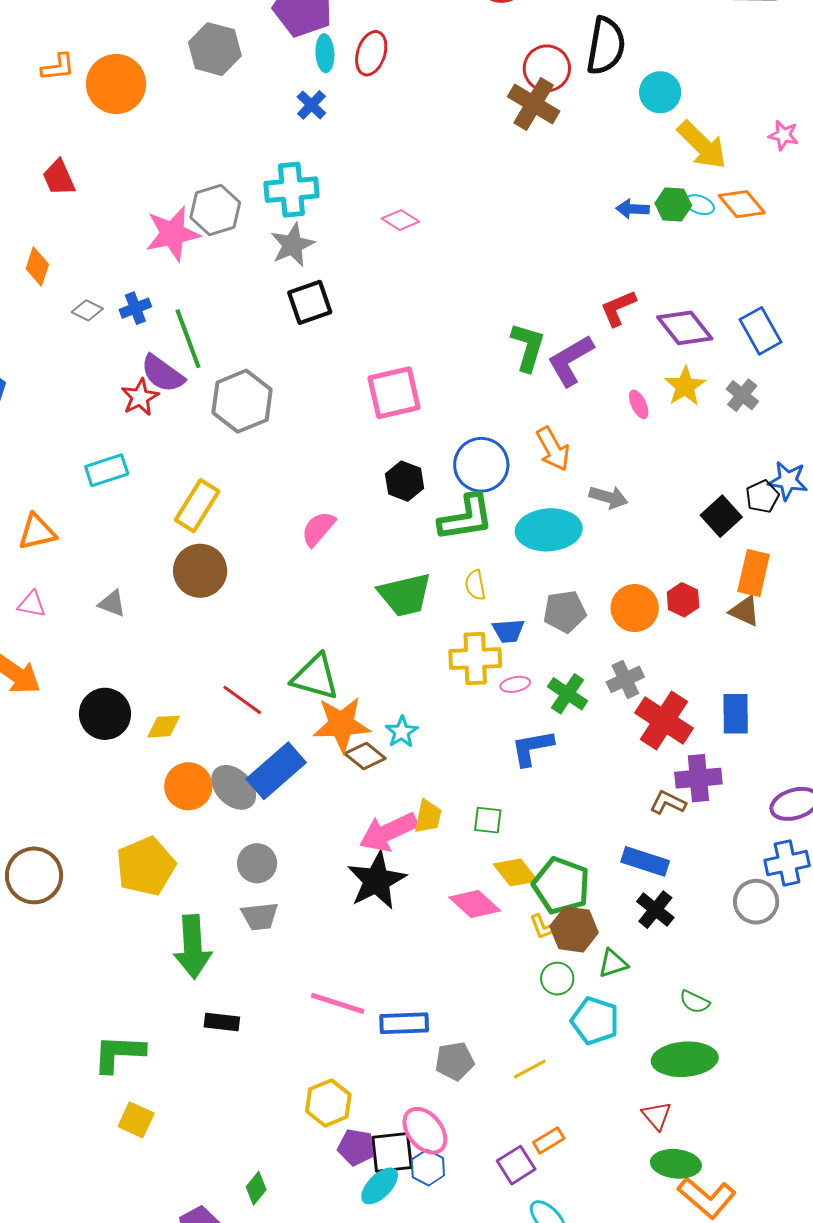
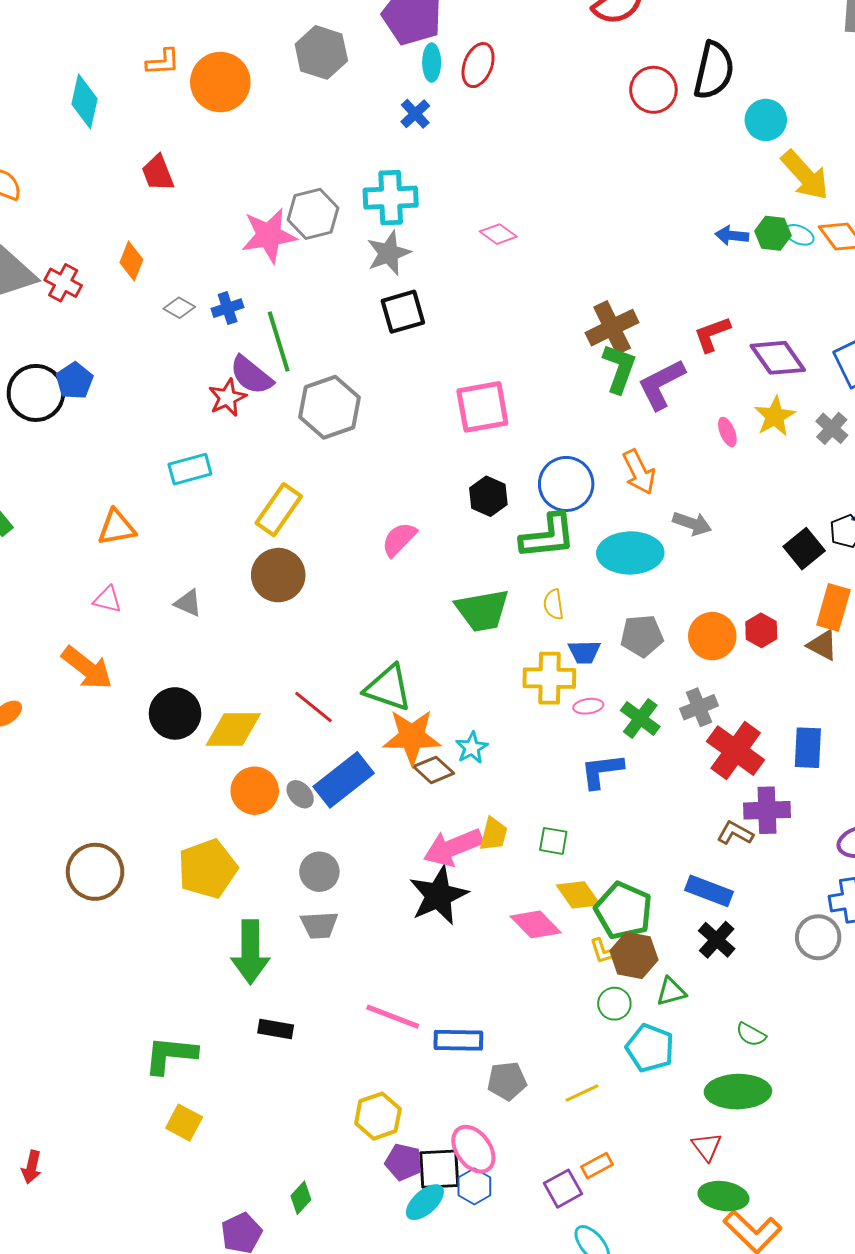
brown cross: (534, 104) -> (612, 328), moved, turned 30
yellow diamond: (164, 727) -> (233, 729), size x1.6
gray ellipse: (234, 787) -> (300, 794), size x0.6

